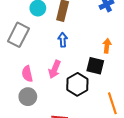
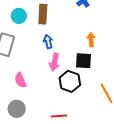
pink arrow: (55, 69) -> (54, 62), moved
gray circle: (28, 97) -> (17, 109), moved

